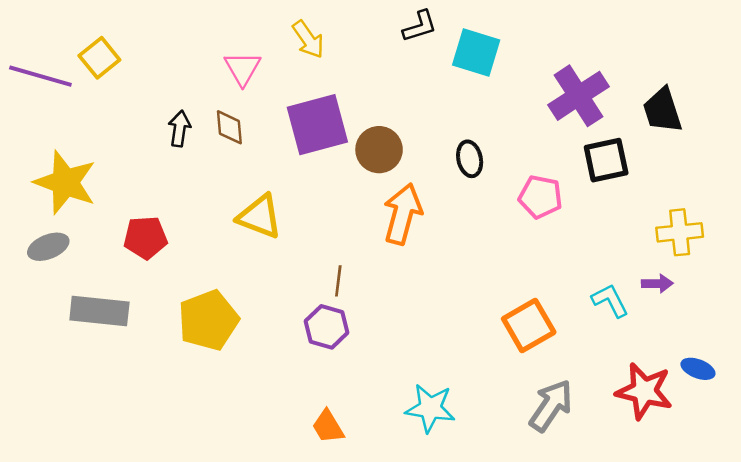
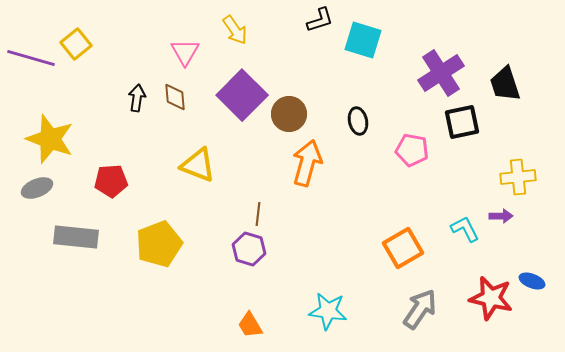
purple square: (317, 125) -> (242, 95), turned -30

